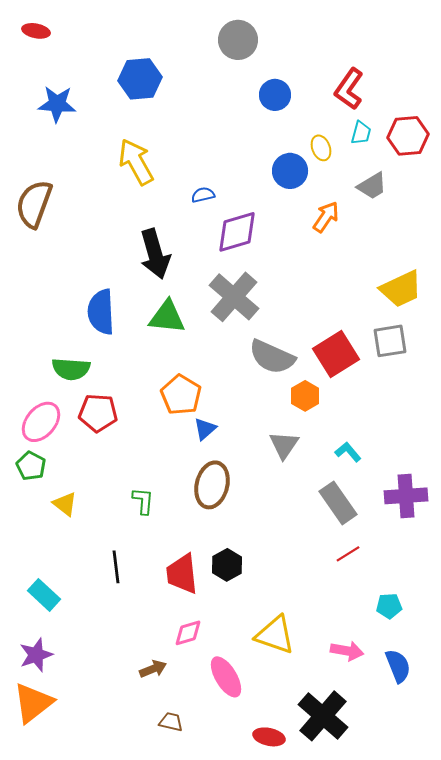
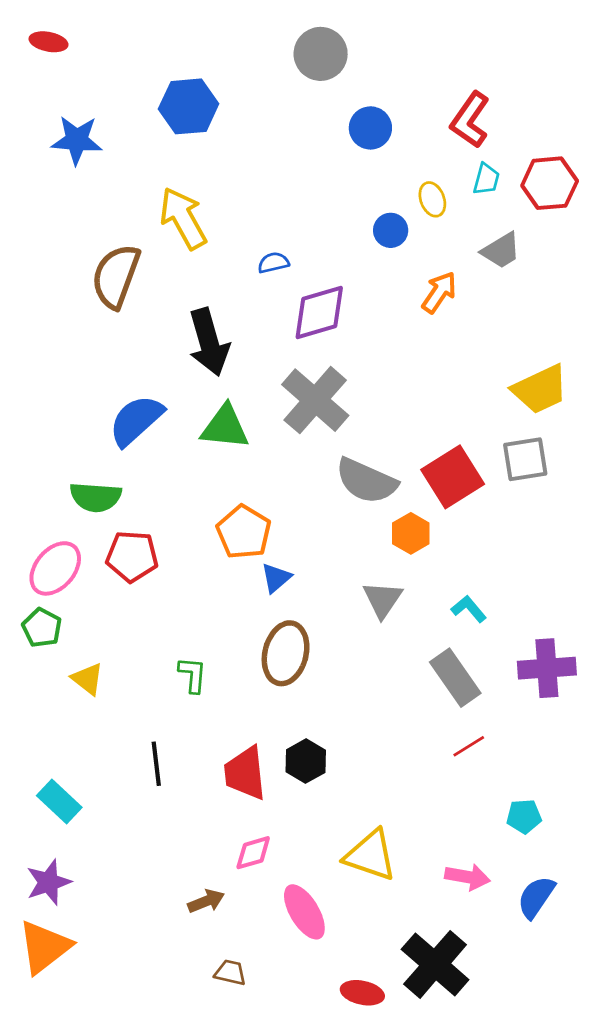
blue circle: (290, 171) -> (391, 230), size x0.7
brown semicircle: (34, 204) -> (116, 276), moved
blue semicircle: (101, 312) -> (136, 420), turned 51
blue semicircle: (398, 666) -> (536, 897), turned -124

